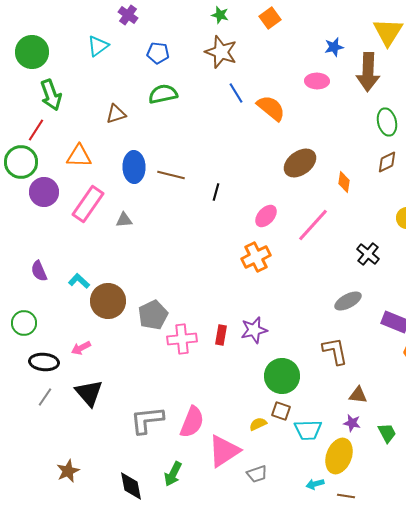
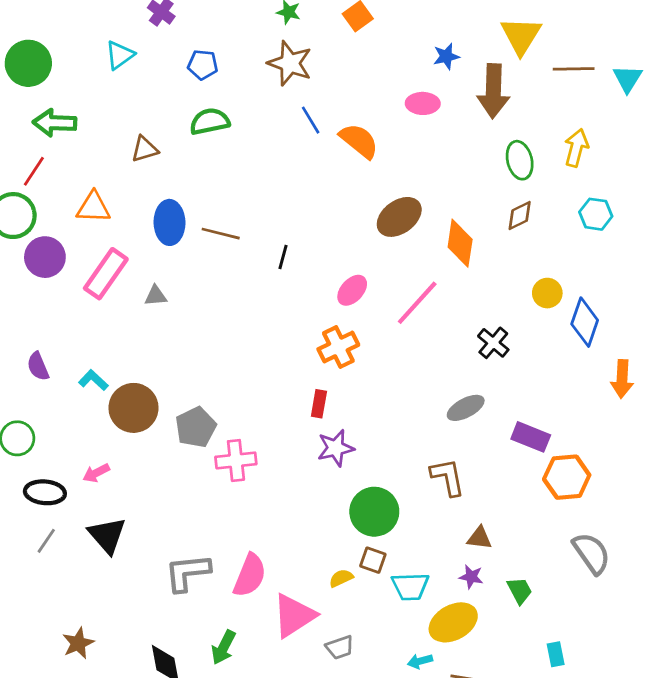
green arrow: (51, 95) -> (55, 123), turned 112
orange diamond: (344, 182) -> (460, 243), size x1.6
red rectangle: (221, 335) -> (319, 404), moved
yellow ellipse: (339, 456) -> (453, 622), turned 40

